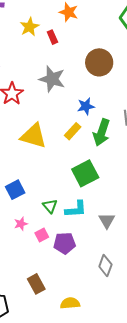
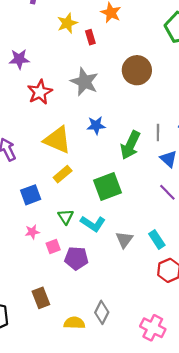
blue star: (86, 106) -> (96, 125), moved
yellow rectangle: (73, 131) -> (63, 174), moved
cyan L-shape: (76, 209) -> (93, 224), turned 30
gray diamond: (105, 265) -> (102, 312), moved

